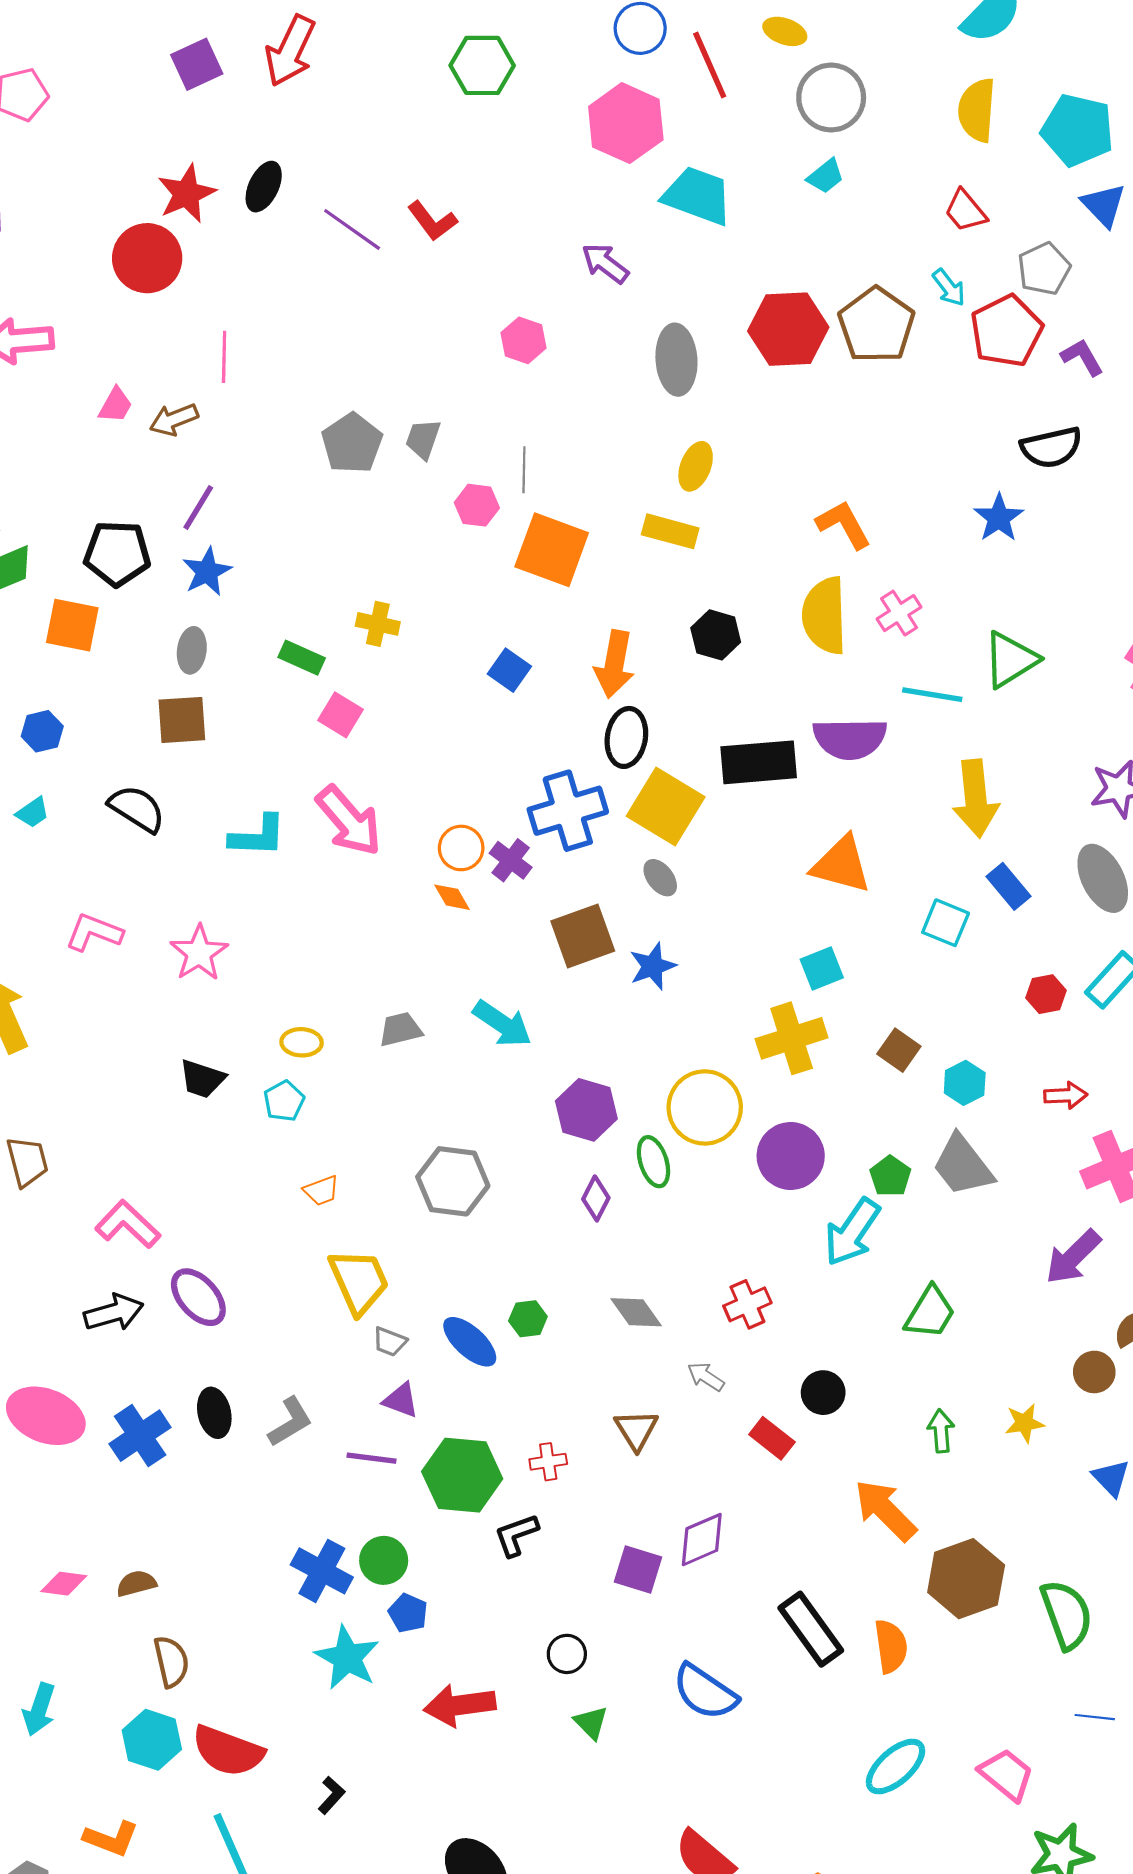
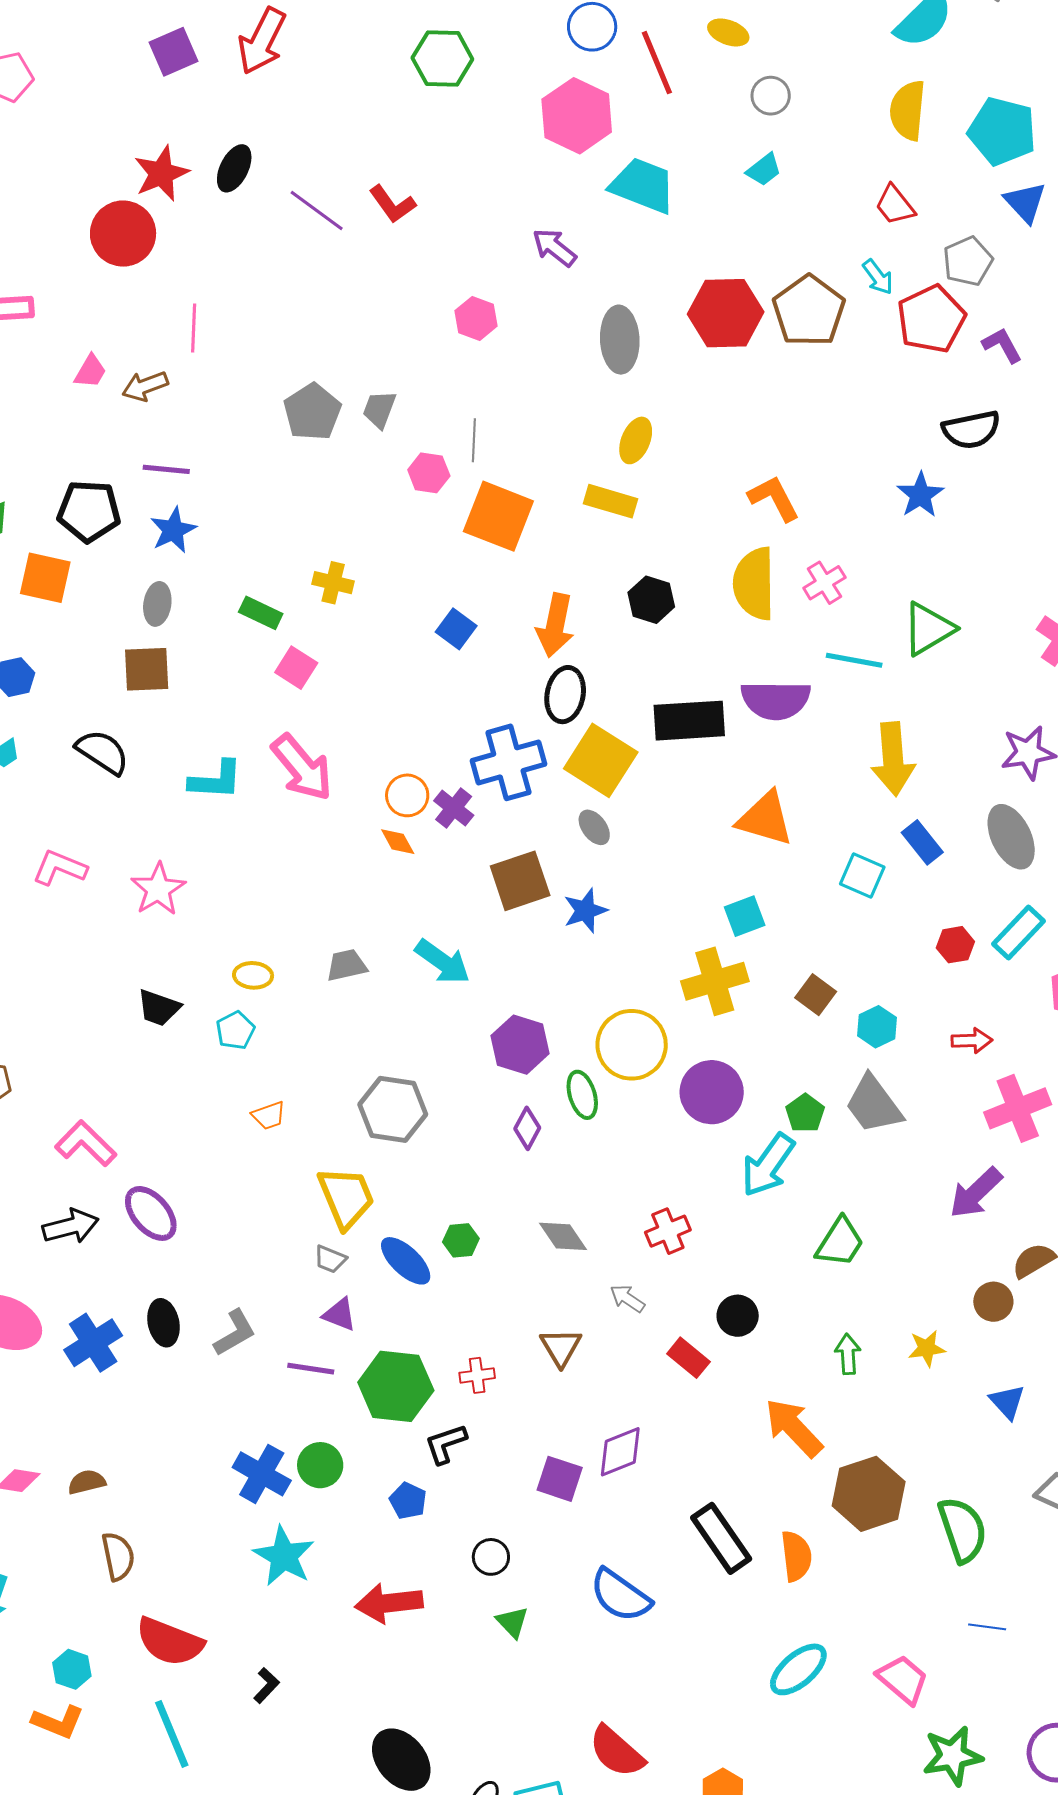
gray circle: (831, 98) -> (771, 96), size x0.6
purple line: (198, 507) -> (166, 469), turned 63
yellow trapezoid: (359, 1281) -> (346, 1197), moved
blue pentagon: (408, 1613) -> (408, 1501), moved
cyan hexagon: (152, 1740) -> (72, 1669), moved, size x0.7

